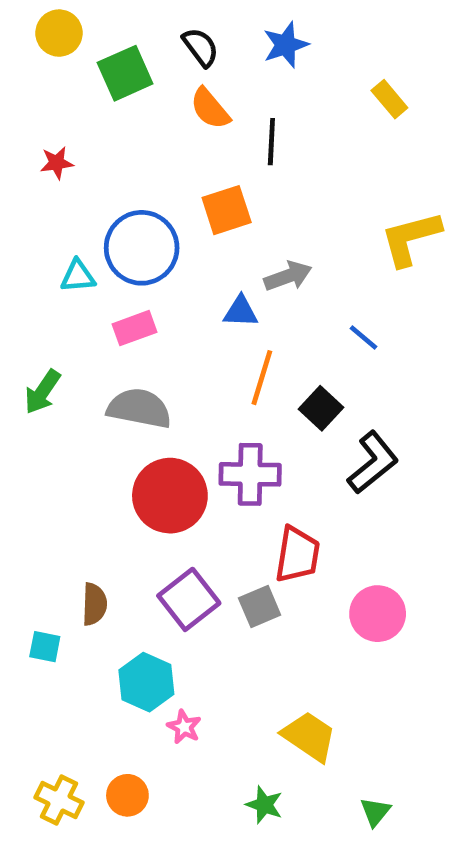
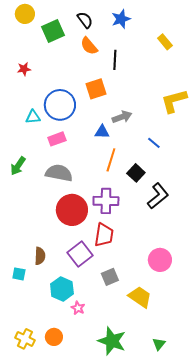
red trapezoid: (297, 555) -> (104, 235), moved
gray square: (260, 607) -> (110, 277), moved
yellow trapezoid: (309, 736) -> (140, 297), moved
green star: (264, 805) -> (112, 341), size x1.8

